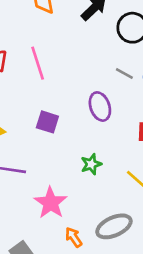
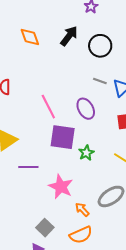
pink line: (38, 63) -> (48, 107), moved
purple square: (47, 122) -> (63, 137), moved, size x1.5

